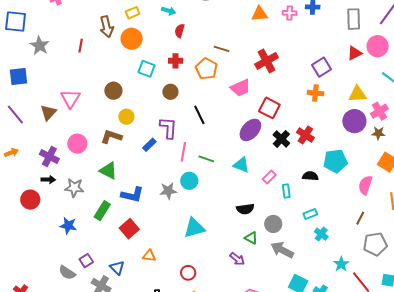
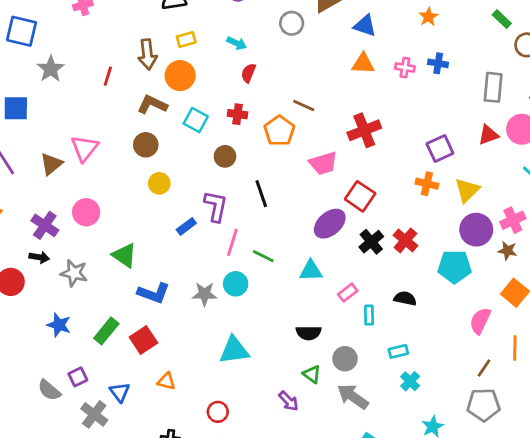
yellow triangle: (357, 94) -> (467, 190), moved, turned -48
brown L-shape: (111, 137) -> (152, 105), moved
cyan pentagon: (335, 161) -> (455, 267), moved
cyan triangle: (241, 165) -> (311, 271), turned -30
green rectangle: (102, 211) -> (106, 331), moved
brown line: (360, 218) -> (484, 368), moved

